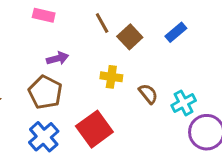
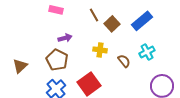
blue rectangle: (176, 32) -> (142, 21), size x1.5
cyan cross: (184, 103) -> (147, 52), moved

